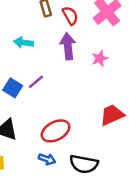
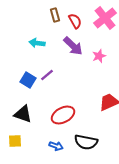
purple arrow: (68, 46) -> (73, 46), turned 140
blue arrow: (47, 159) -> (56, 146), moved

